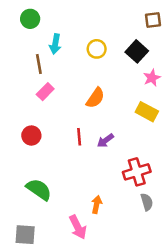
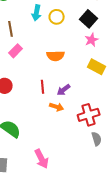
cyan arrow: (55, 44) -> (37, 13), moved
pink star: (152, 78) -> (92, 40), moved
orange semicircle: (95, 98) -> (56, 56), turned 54
orange arrow: (97, 205) -> (57, 107), moved, turned 96

